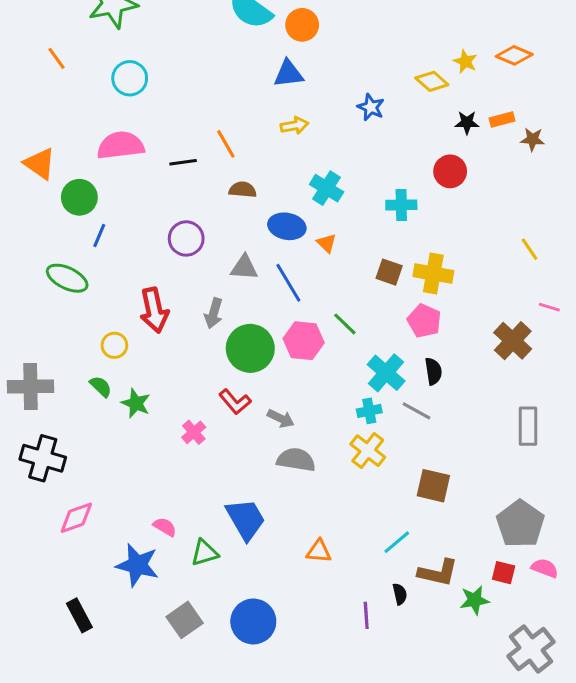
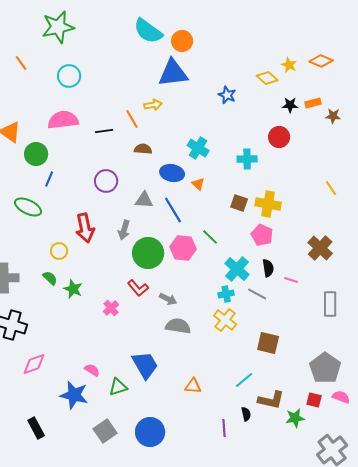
blue triangle: (288, 74) -> (173, 73), size x1.5
yellow arrow: (295, 126) -> (153, 105), moved
pink line: (549, 307) -> (291, 280), moved

